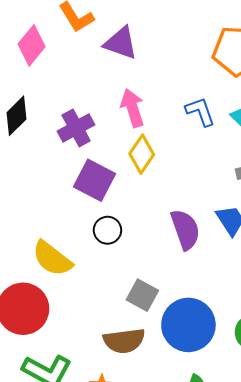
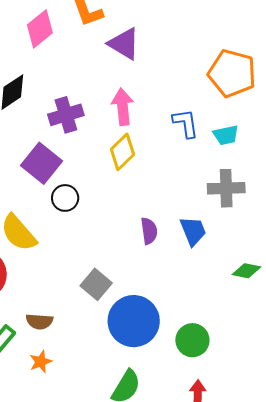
purple square: (95, 180) -> (41, 163), moved
purple semicircle: (185, 229) -> (149, 231), size x0.7
black circle: (107, 230) -> (65, 198), moved
brown semicircle: (124, 341) -> (39, 321), moved, size x0.7

